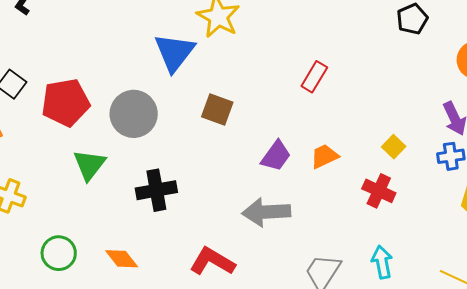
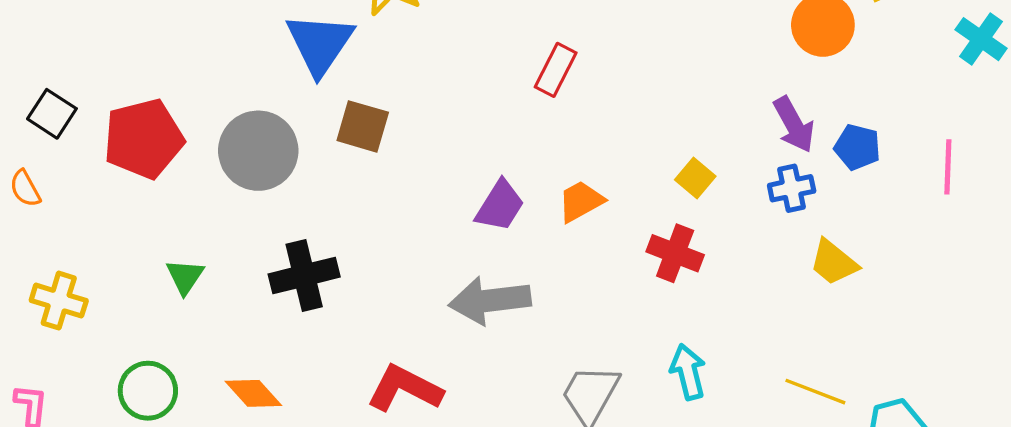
brown square: (217, 109) -> (363, 126), moved
green triangle: (89, 165) -> (185, 277), moved, size x0.7

